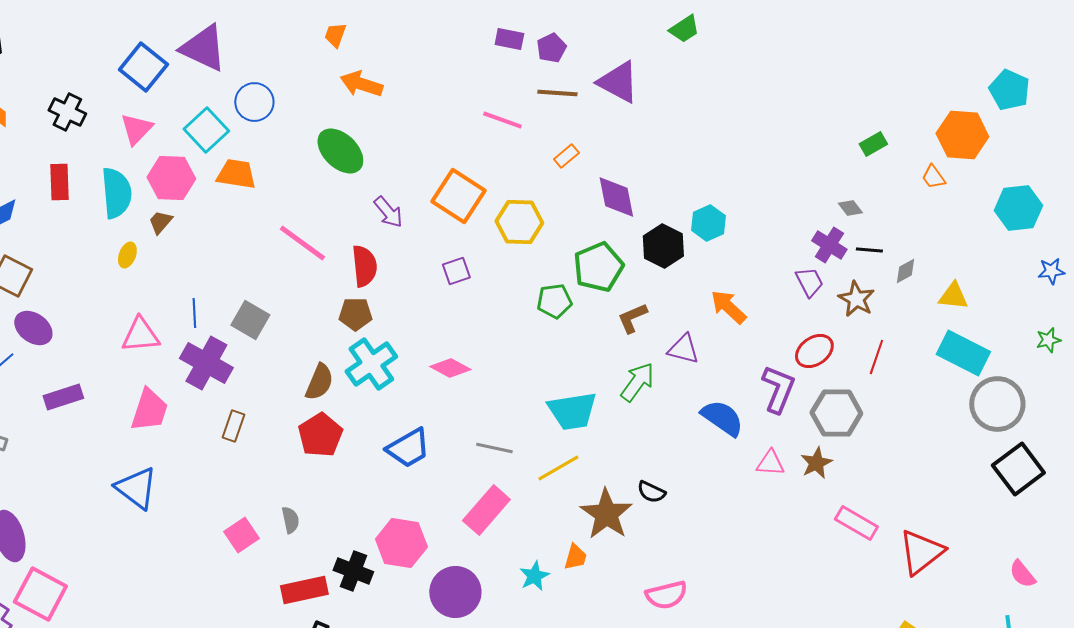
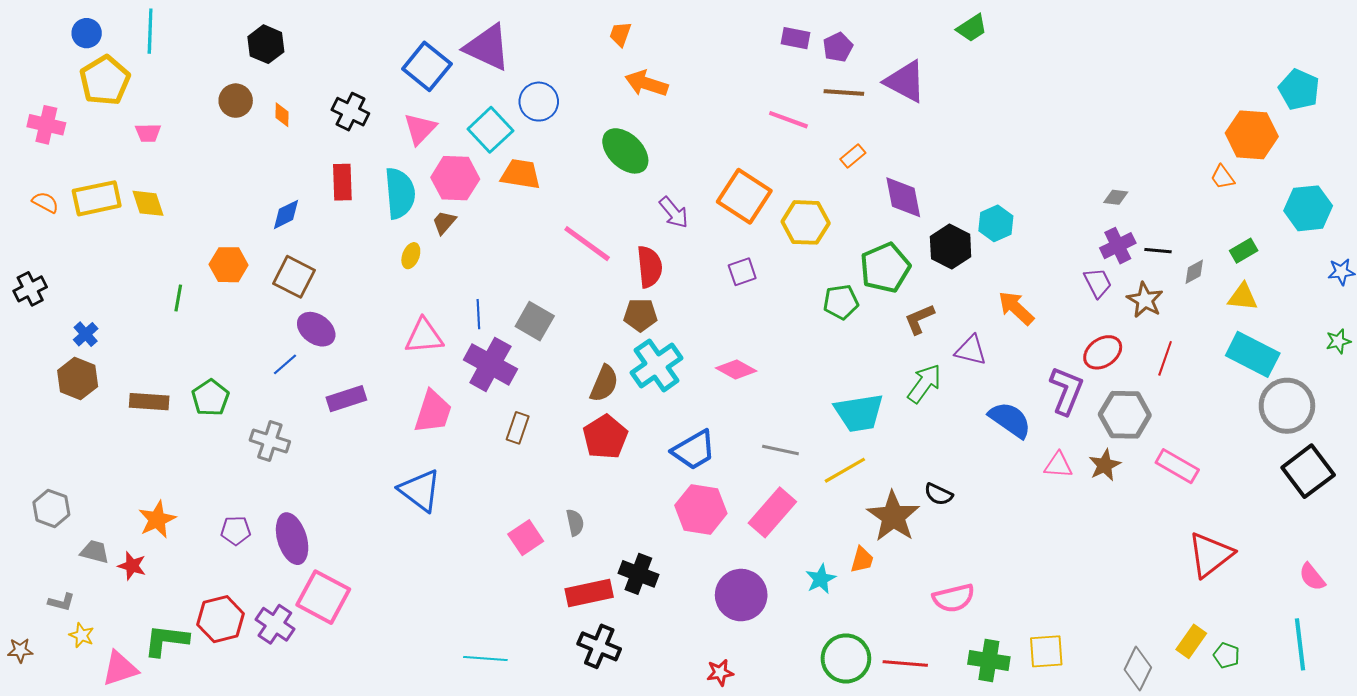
green rectangle: (873, 144) -> (1244, 251), moved
gray diamond: (850, 208) -> (1116, 197), moved, turned -45
purple cross: (829, 245) -> (1118, 246), turned 32
pink rectangle: (856, 523) -> (1177, 466), moved
pink hexagon: (401, 543) -> (701, 509), moved

